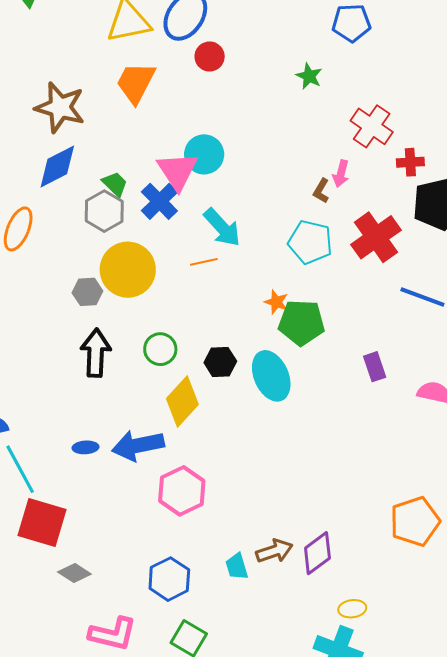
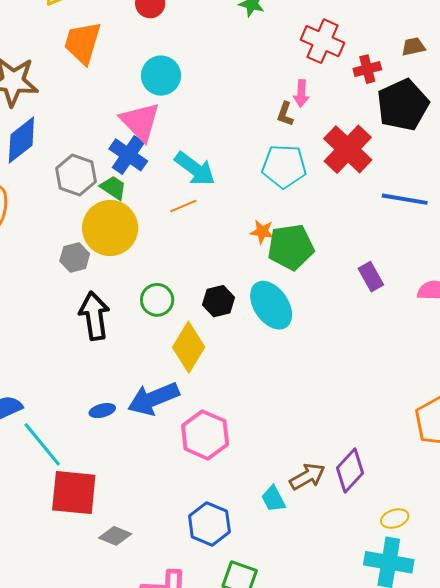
cyan circle: (204, 154) -> (161, 76), moved
green trapezoid: (115, 184) -> (113, 188), moved

